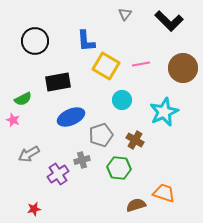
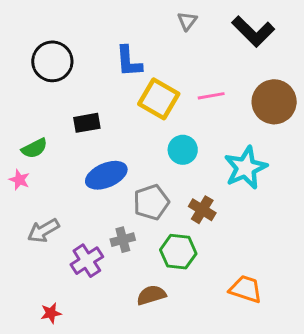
black rectangle: (58, 82) -> (87, 123), size x0.7
brown semicircle: (136, 205) -> (151, 295), moved

